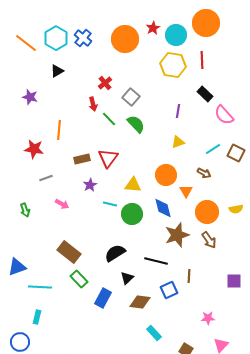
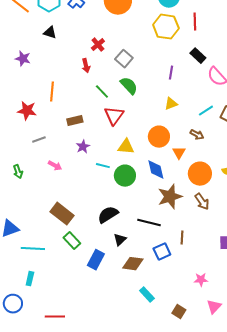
black triangle: (57, 71) -> (50, 33), turned 48
green line: (109, 119) -> (102, 92), moved
red triangle: (108, 158) -> (114, 116), moved

